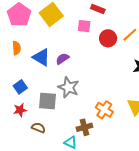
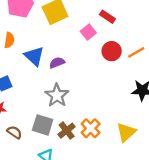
pink square: (84, 26) -> (88, 32), turned 32
gray square: (47, 101) -> (43, 125), moved
brown cross: (84, 127) -> (67, 131), moved, turned -35

